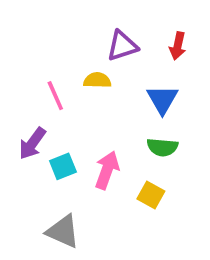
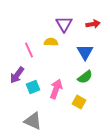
purple triangle: (122, 46) -> (64, 24), turned -42
red arrow: (178, 46) -> (93, 24), turned -112
green semicircle: (162, 147) -> (85, 77), turned -42

